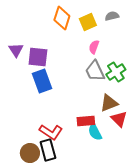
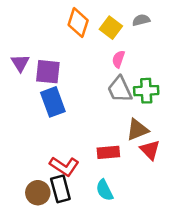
yellow square: (88, 22) -> (111, 28), turned -30
green cross: (116, 72) -> (146, 91), turned 30
cyan semicircle: (95, 132) -> (105, 190), moved

